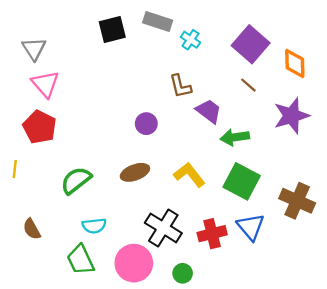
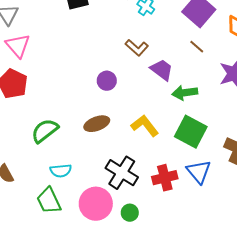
brown L-shape: (180, 86) -> (137, 48), turned -35
green circle: (183, 273) -> (130, 213), moved

